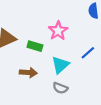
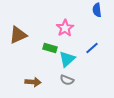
green rectangle: (35, 46) -> (50, 48), moved
brown arrow: (28, 73) -> (33, 82), moved

